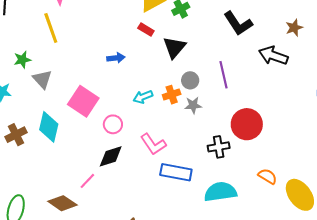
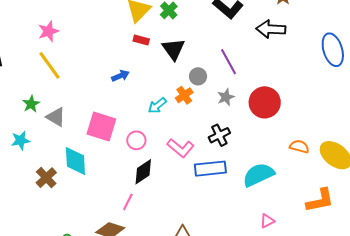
gray star: (193, 105) -> (226, 97), moved
black cross: (219, 147) -> (219, 135), moved

